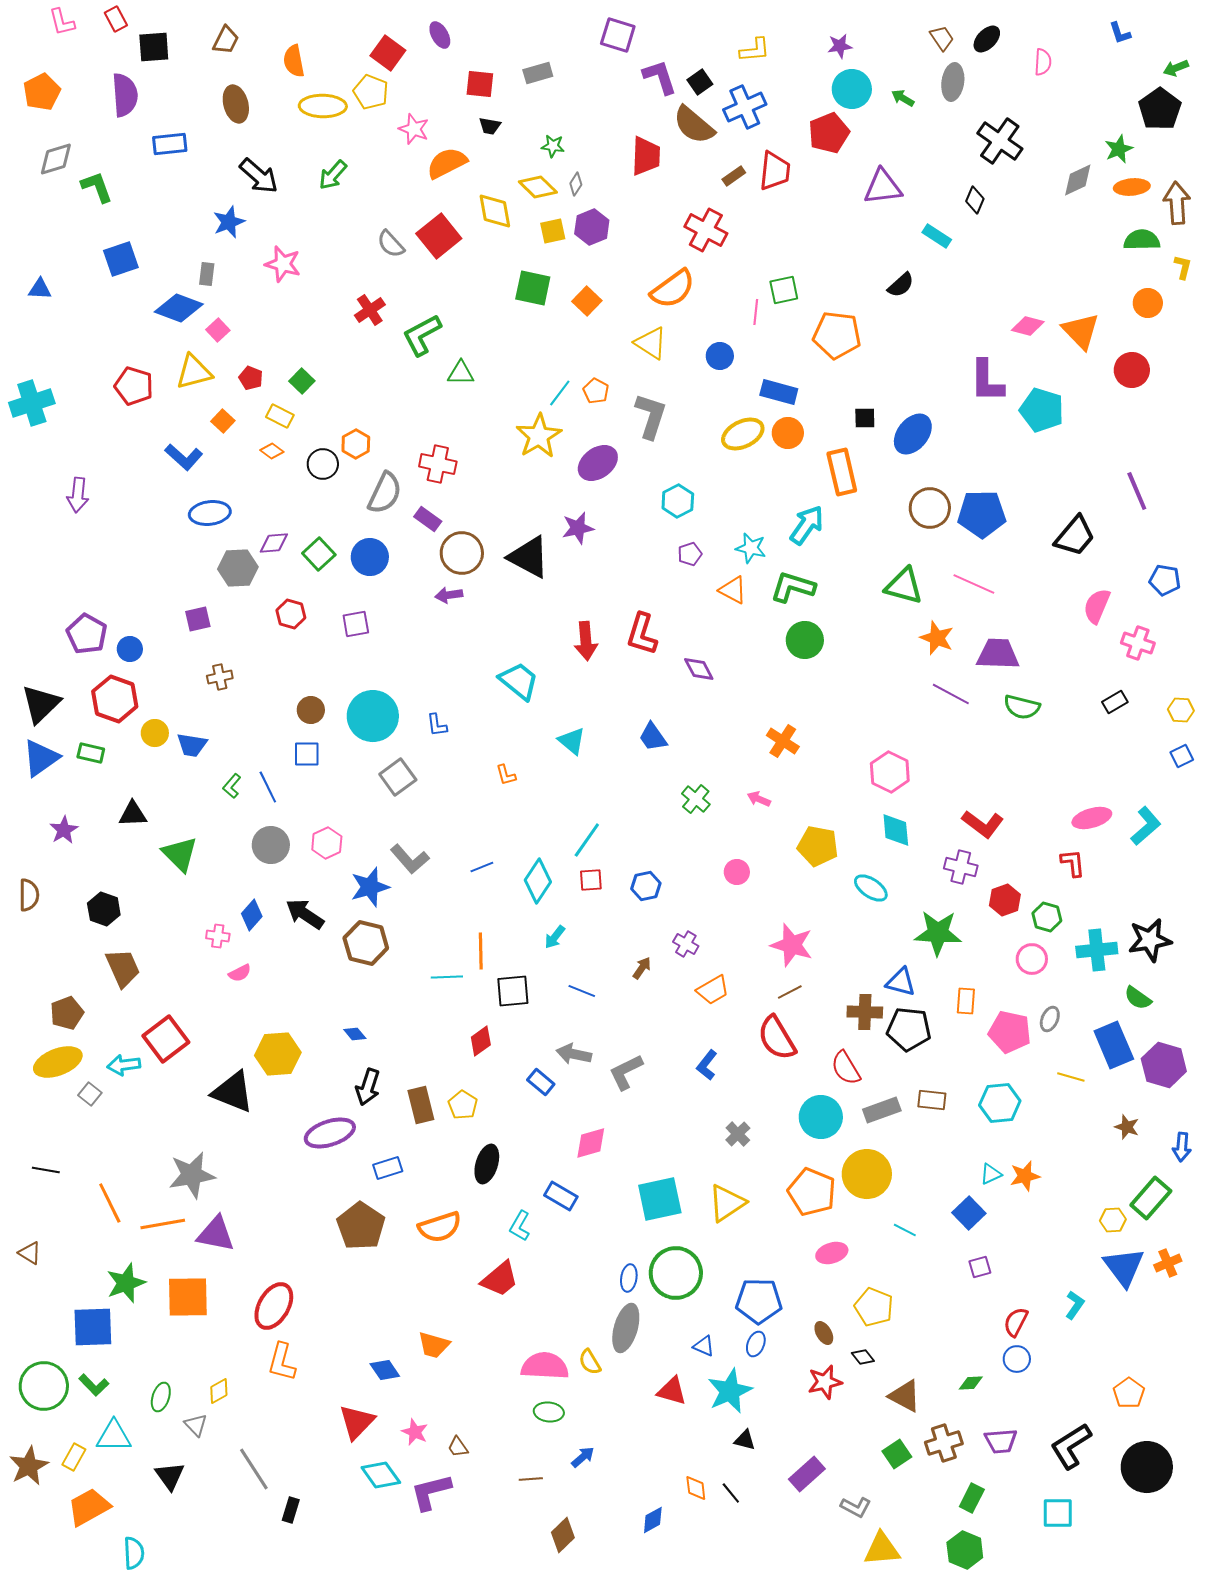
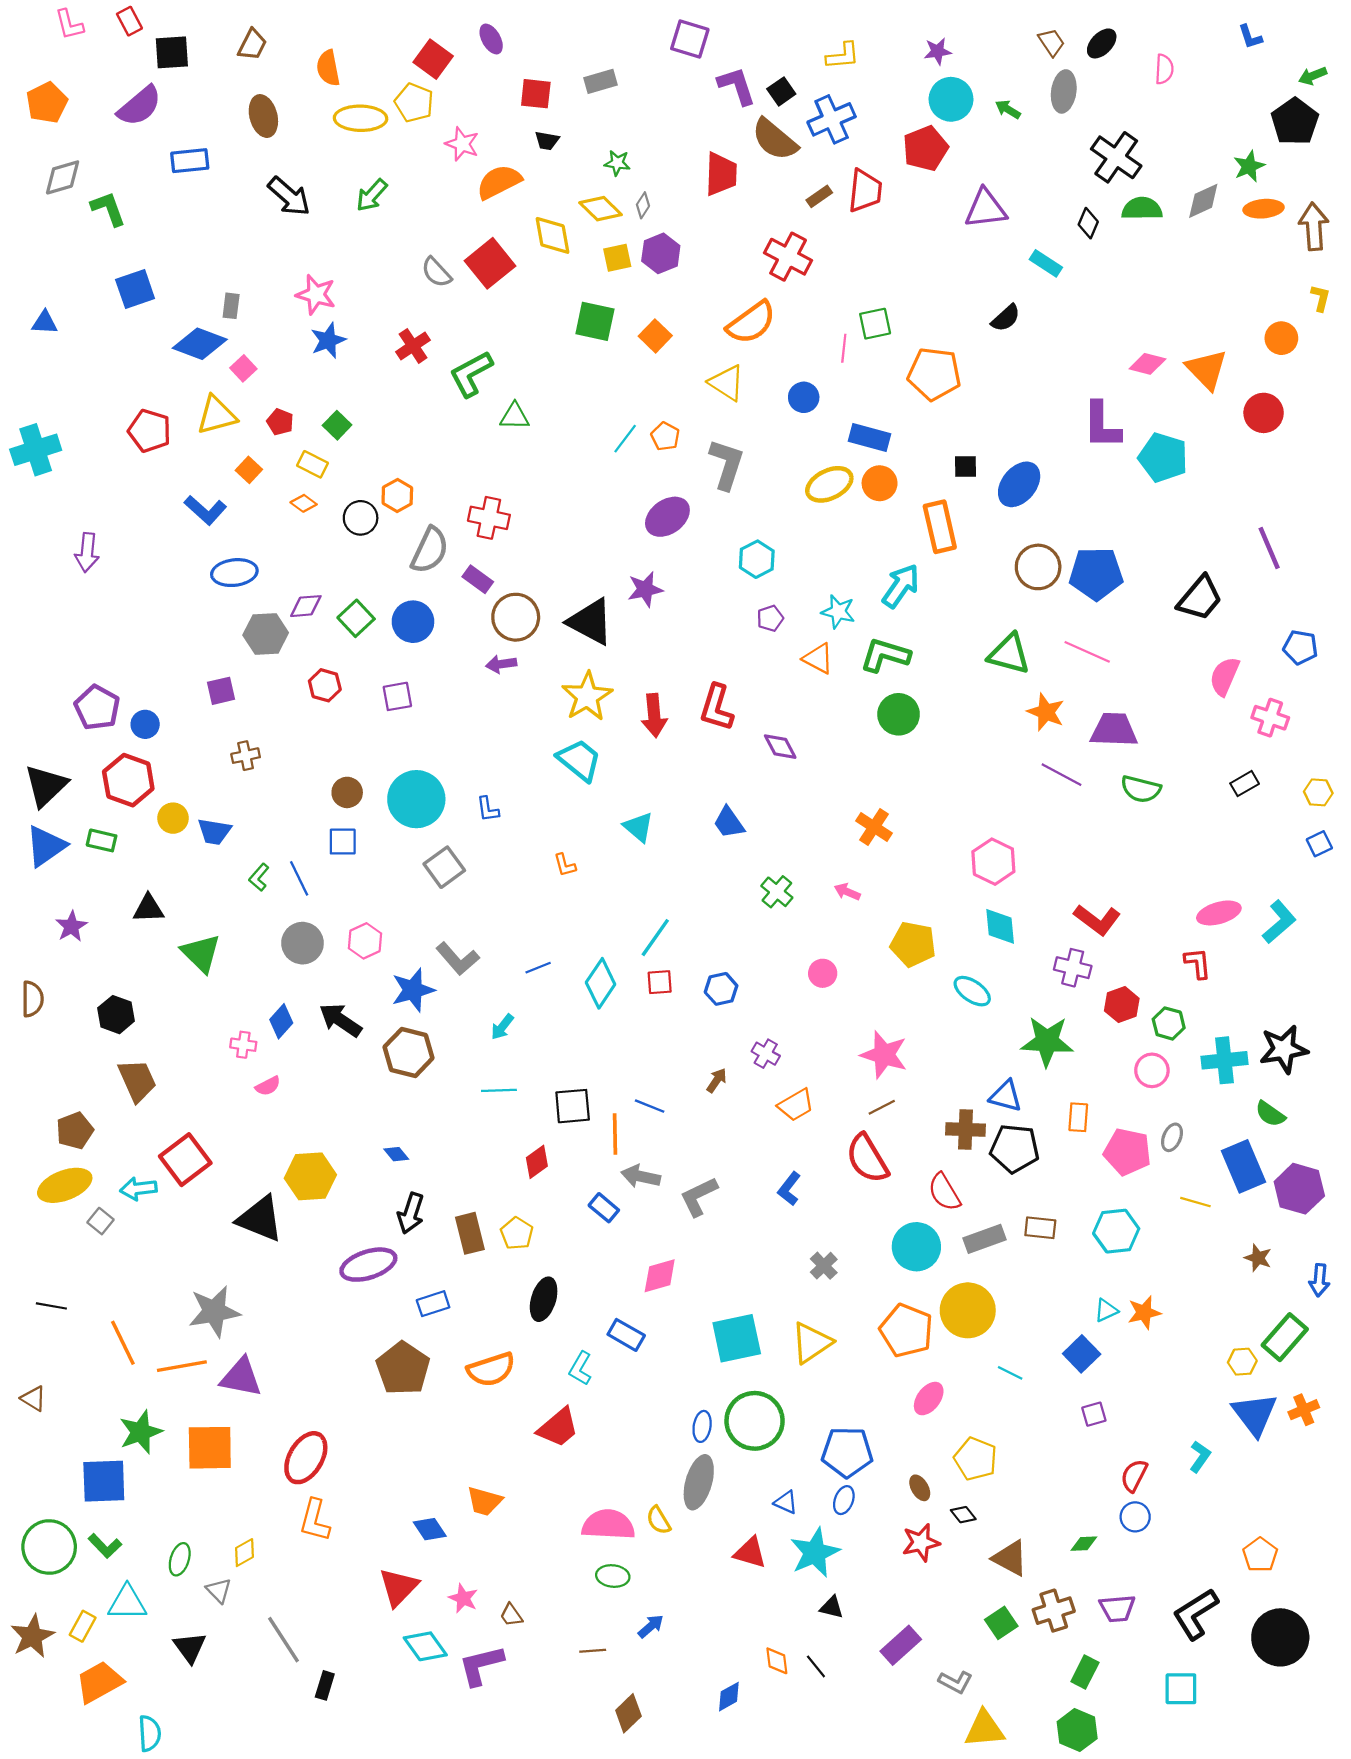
purple semicircle: (125, 95) -> (140, 106), turned 54
blue star: (229, 222) -> (328, 340), moved
green semicircle: (1142, 240) -> (1142, 209), moved
yellow star: (539, 436) -> (587, 696), moved
cyan arrow: (555, 937) -> (502, 1027), moved
orange line: (481, 951) -> (615, 1134), moved
pink ellipse: (832, 1253) -> (929, 1399), turned -36

